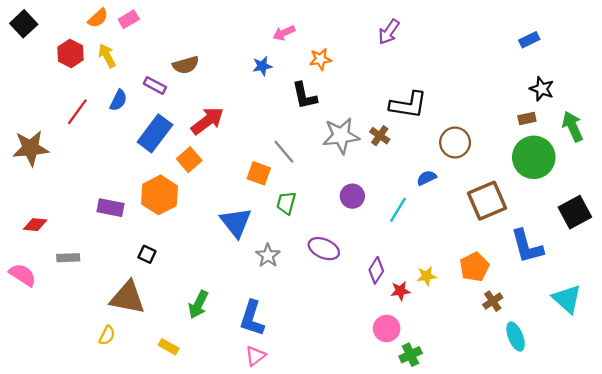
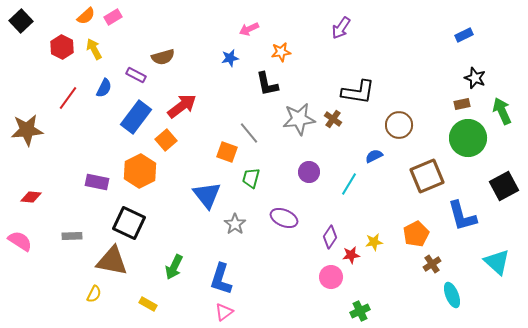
black square: (147, 254) -> (129, 223), size x2.0
gray rectangle: (68, 258) -> (72, 236), moved
pink circle: (387, 328) -> (331, 277), moved

